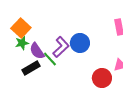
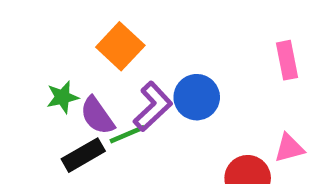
orange square: (21, 28) -> (120, 46), moved
green line: (50, 59) -> (127, 134), turned -70

